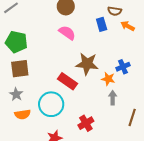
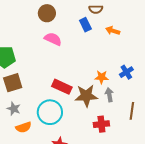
orange arrow: (128, 26) -> (113, 31), moved
brown star: (87, 64) -> (86, 96), moved
blue cross: (123, 67) -> (126, 72), moved
red cross: (86, 123) -> (101, 124), moved, turned 35

